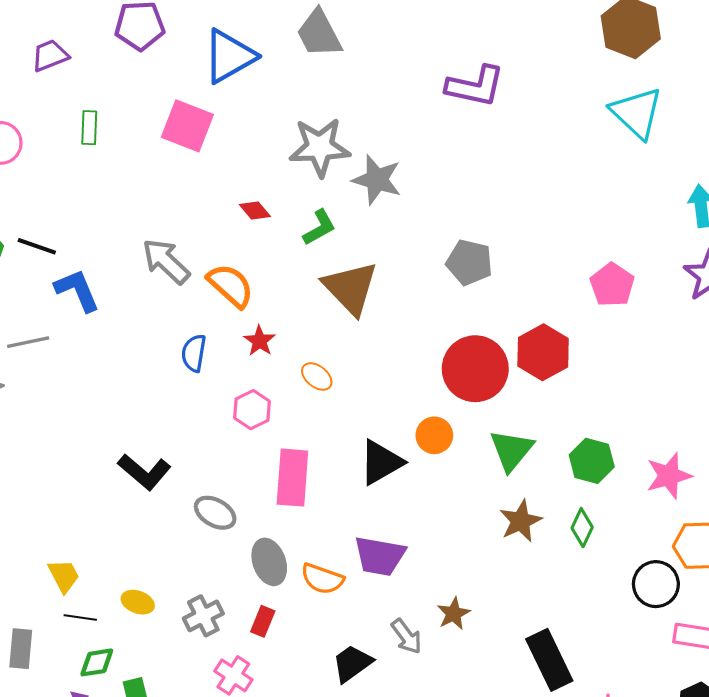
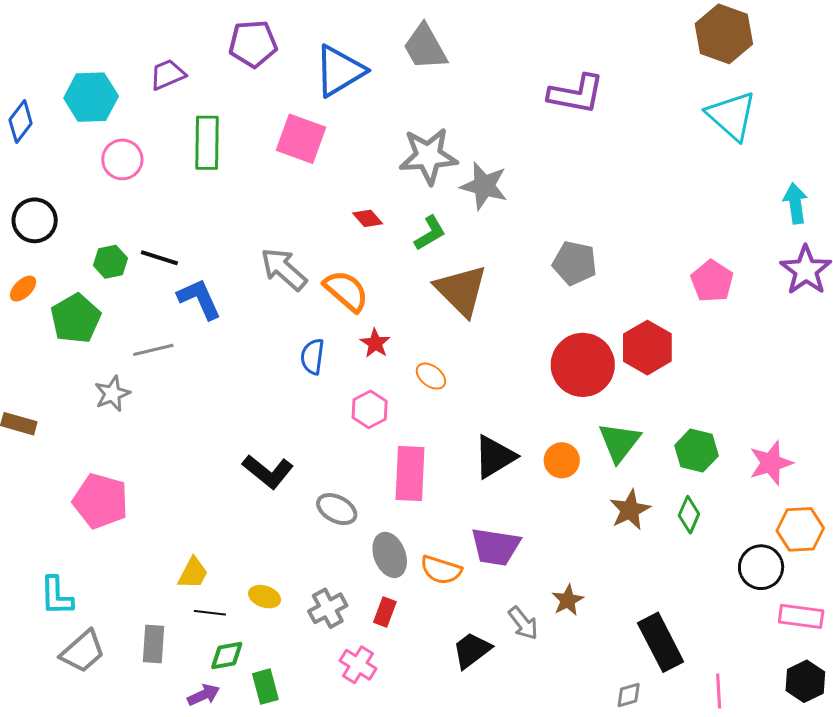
green rectangle: (89, 128) -> (207, 143), size x1.6
orange circle: (434, 435) -> (562, 460), moved
yellow trapezoid: (64, 576) -> (193, 573), turned 57

